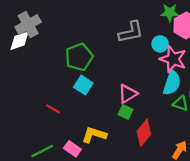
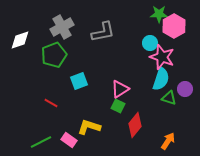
gray cross: (28, 24) -> (62, 27), moved
gray L-shape: (131, 32) -> (103, 32), moved
green pentagon: (79, 57) -> (54, 55), moved
cyan square: (83, 85) -> (79, 81), turned 36

